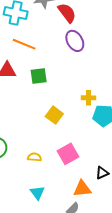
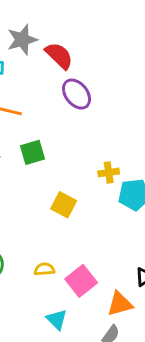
pink square: (68, 154) -> (81, 281), moved

